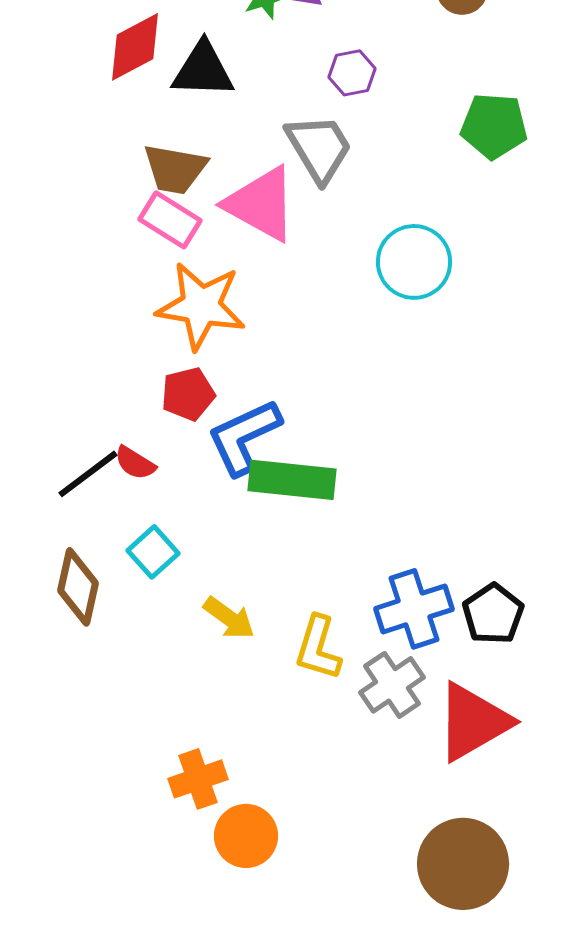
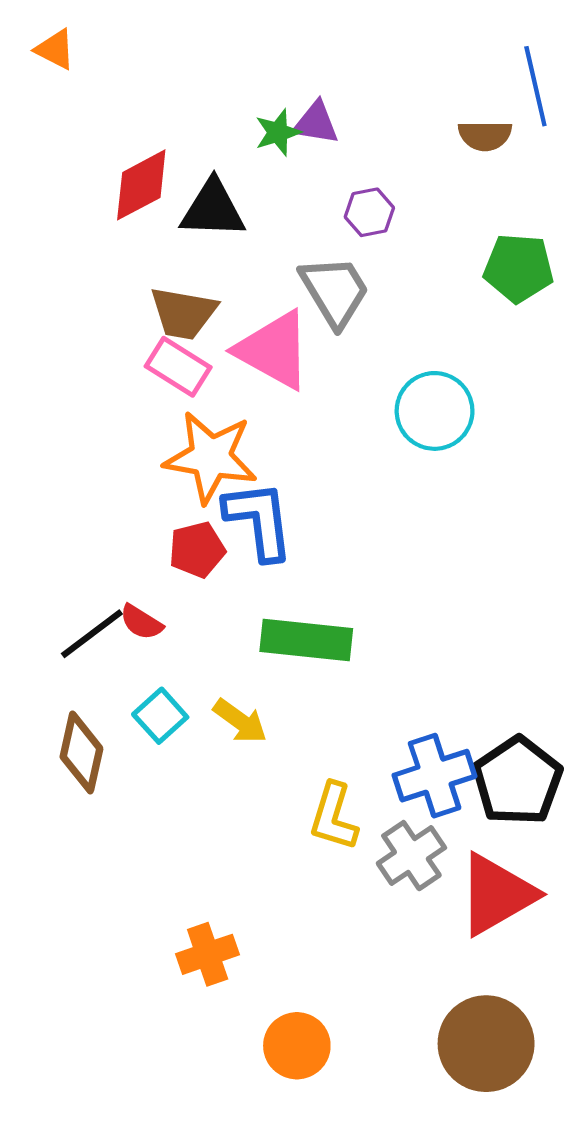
blue L-shape: (244, 437) -> (259, 520), moved, turned 108
black pentagon: (493, 614) -> (518, 781), size x1.4
yellow arrow: (229, 618) -> (240, 721), moved
orange circle: (246, 836) -> (297, 1046), moved

